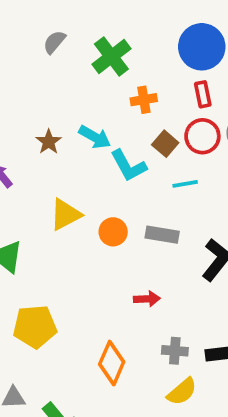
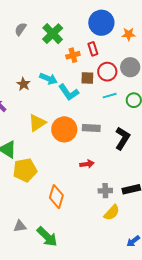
red rectangle: (203, 94) -> (93, 49), moved
brown square: (165, 144) -> (87, 78), turned -32
cyan line: (185, 184) -> (110, 96), moved
orange circle: (113, 232) -> (64, 129), size x1.6
yellow pentagon: (35, 327) -> (25, 170), moved
orange diamond: (112, 363) -> (56, 197), moved

